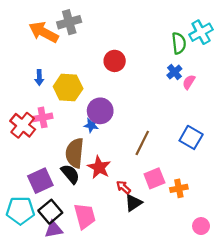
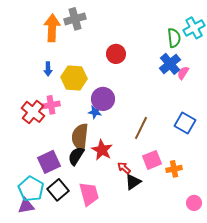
orange arrow: (44, 32) -> (52, 28), turned 64
blue cross: (174, 72) -> (170, 64), size x1.5
black semicircle: (70, 174) -> (76, 156), turned -108
cyan pentagon: (20, 211) -> (31, 189), turned 30
purple triangle: (54, 229) -> (26, 206), moved

